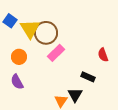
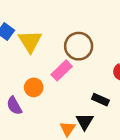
brown circle: (46, 33) -> (79, 46), moved
orange circle: (19, 57) -> (34, 87), moved

